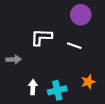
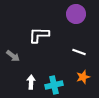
white line: (74, 46) -> (79, 52), moved
gray arrow: (14, 59) -> (13, 56), turned 40

